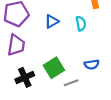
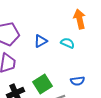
cyan semicircle: (81, 24) -> (68, 43), turned -56

